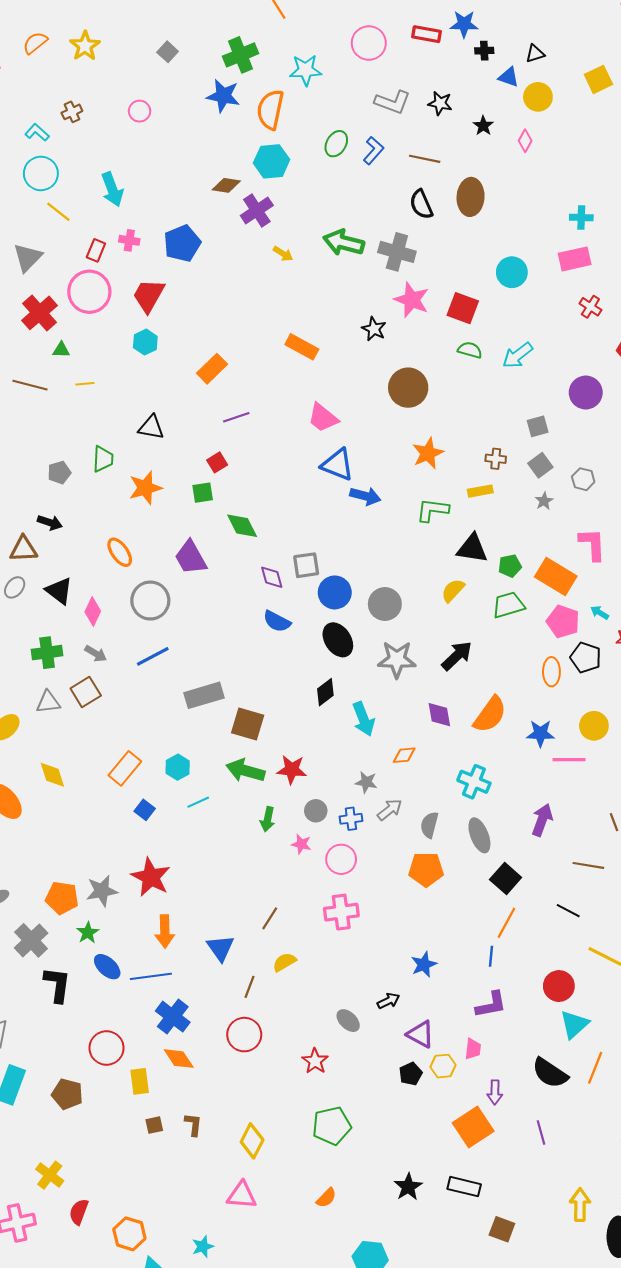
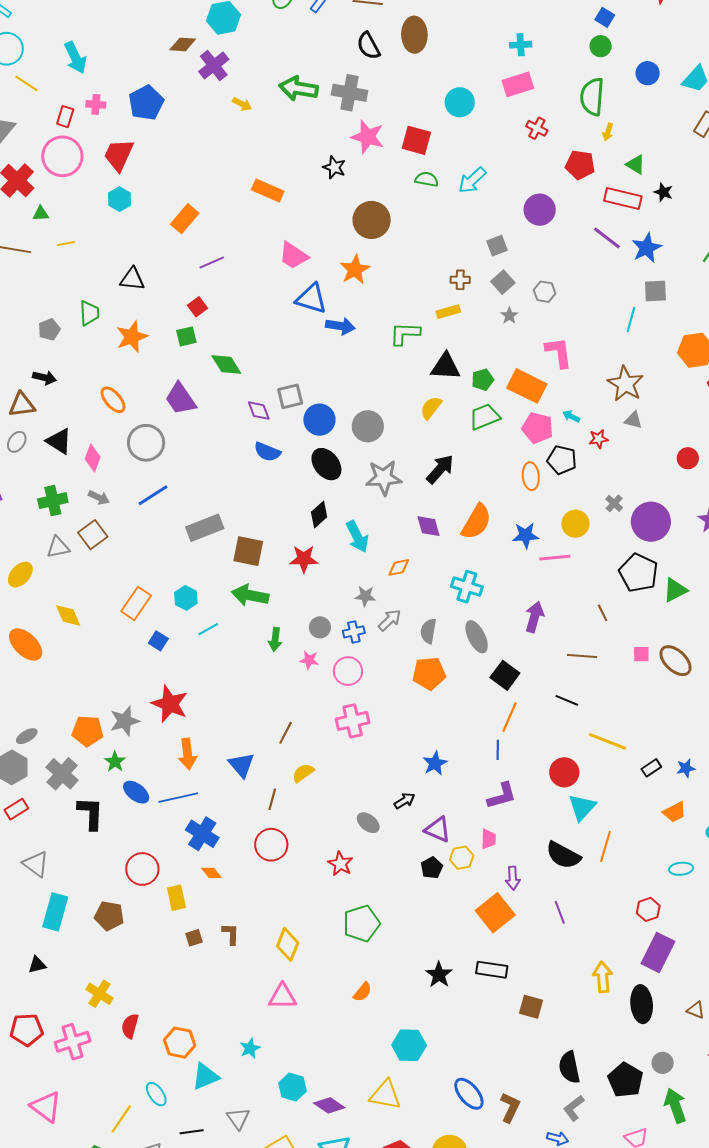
orange star: (428, 453) -> (355, 270), moved
red star: (292, 770) -> (304, 559), moved
orange diamond: (179, 1059) -> (211, 873), size x0.7

